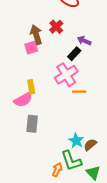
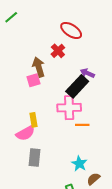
red cross: (56, 27) -> (58, 51), moved
black rectangle: (74, 54) -> (77, 86), size x1.6
pink cross: (66, 75) -> (69, 108), turned 30
cyan star: (76, 141) -> (79, 164), moved

